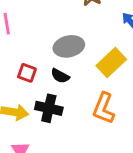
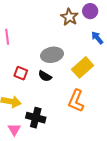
black cross: (49, 108) -> (36, 118), moved

